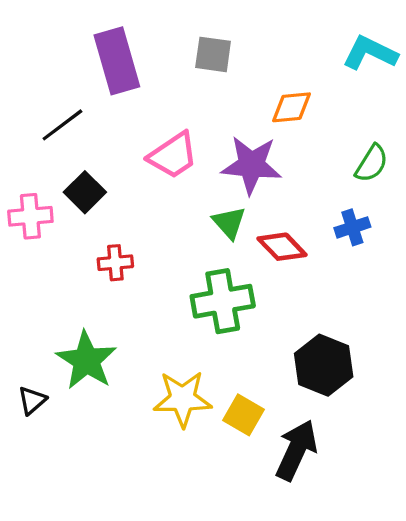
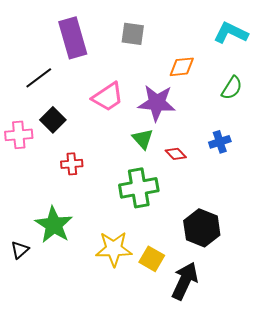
green semicircle: (372, 163) -> (232, 88), moved
red diamond: (282, 247) -> (176, 154), size x0.7

